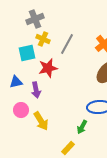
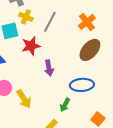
purple arrow: (36, 90) -> (49, 68), moved

